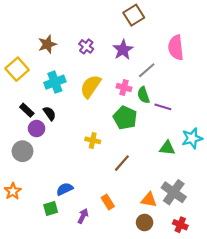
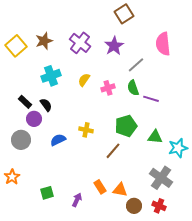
purple cross: (86, 46) -> (80, 43), size x1.5
yellow square: (17, 69) -> (16, 46), moved
yellow semicircle: (91, 86) -> (84, 80), size x0.6
pink cross: (124, 87) -> (108, 88), moved, turned -32
green pentagon: (125, 118) -> (126, 126), moved, turned 30
cyan star: (192, 138) -> (178, 148), moved
blue semicircle: (65, 189) -> (58, 140), moved
orange triangle: (149, 200) -> (120, 190), moved
red cross: (180, 225) -> (159, 206), moved

